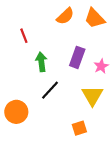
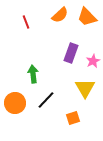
red line: (24, 36) -> (26, 22), moved
green arrow: (41, 62) -> (33, 74), moved
black line: (50, 90) -> (46, 100), moved

